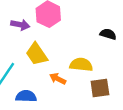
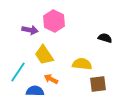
orange arrow: (58, 79) -> (51, 79), moved

